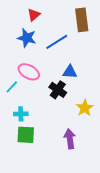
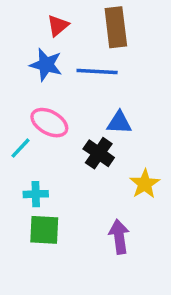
brown rectangle: (82, 20) -> (116, 27), moved
blue line: (57, 42) -> (97, 72), turned 35

